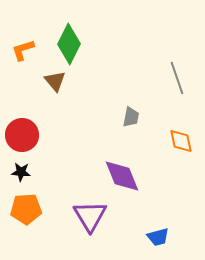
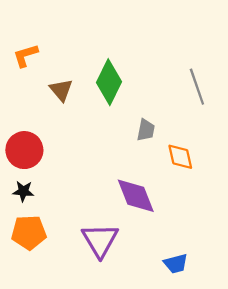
green diamond: (69, 44) -> (109, 82), moved
orange diamond: (181, 141) -> (180, 157), moved

